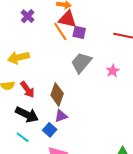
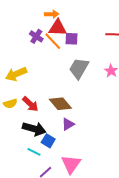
purple cross: (28, 16) -> (36, 36), moved
brown diamond: (57, 94) -> (60, 104), turned -50
blue square: (50, 130) -> (48, 141), moved

